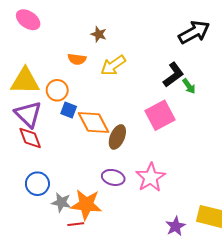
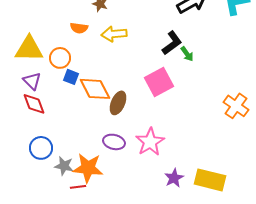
yellow arrow: (113, 65) -> (114, 34), turned 30
purple triangle: (28, 114) -> (32, 81), size x0.7
purple star: (175, 226) -> (174, 178), moved

